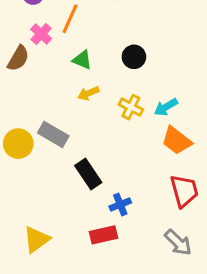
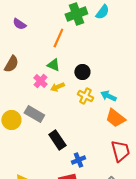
orange line: (70, 19) -> (58, 38), moved
pink cross: (41, 34) -> (40, 81), moved
black circle: (134, 57) -> (82, 72), moved
cyan arrow: (166, 107) -> (108, 96), turned 56

